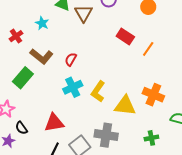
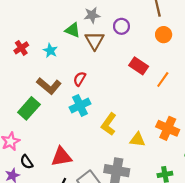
red cross: (16, 36) -> (21, 48), moved
red semicircle: (71, 59) -> (80, 79), moved
cyan cross: (73, 87) -> (80, 105), moved
yellow triangle: (125, 106) -> (137, 140), size x0.7

